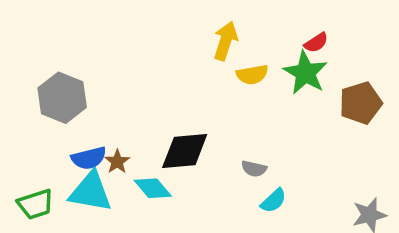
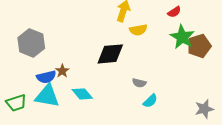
green star: (305, 73) -> (182, 37), moved
black diamond: (185, 151) -> (110, 54), moved
brown star: (117, 162) -> (62, 71), moved

